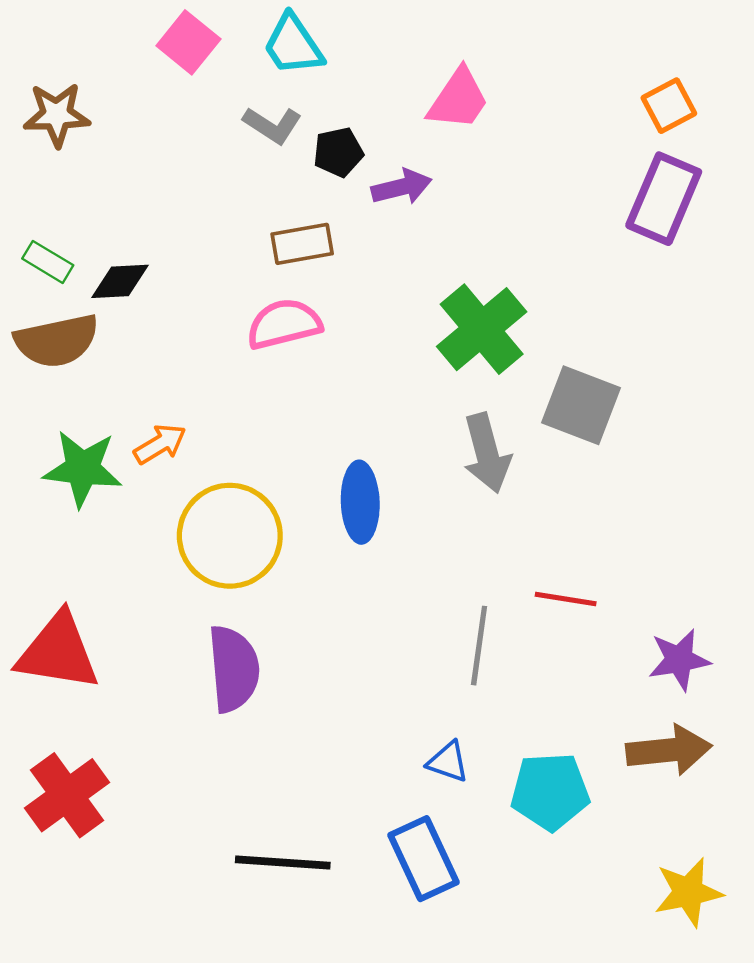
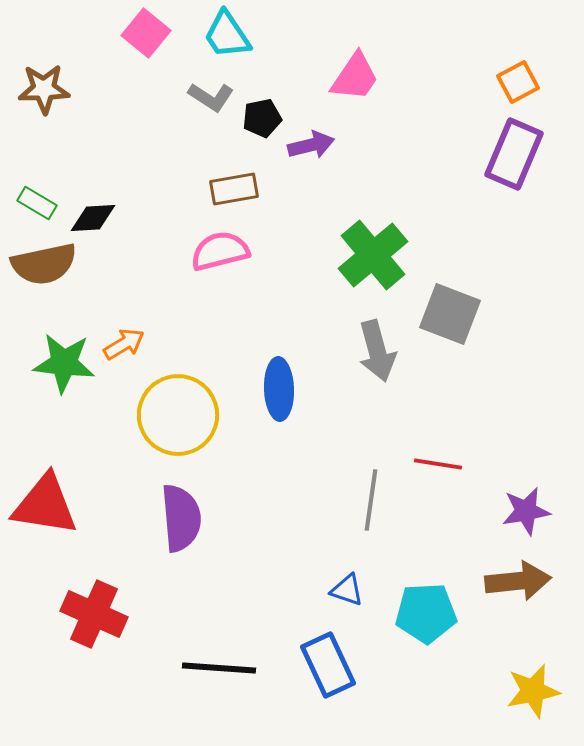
red cross: (67, 795) -> (94, 614), moved, turned -30

